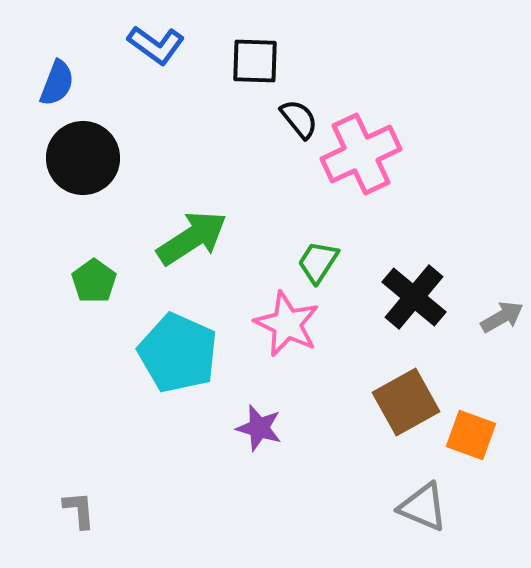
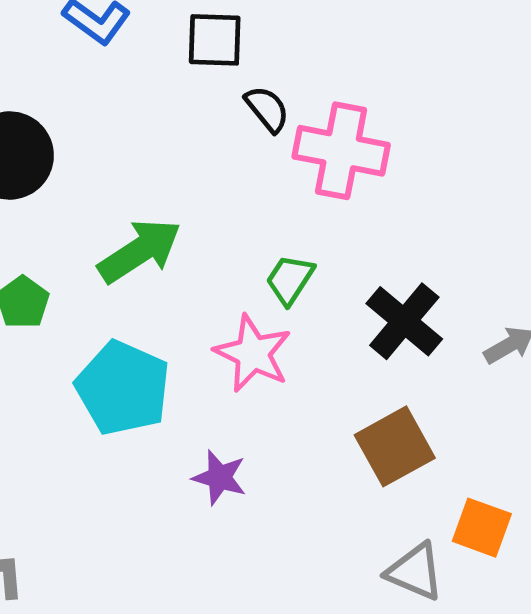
pink cross: (361, 154) -> (341, 151), turned 36
orange square: (471, 435) -> (482, 528), moved

